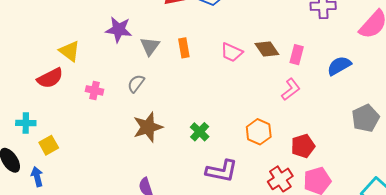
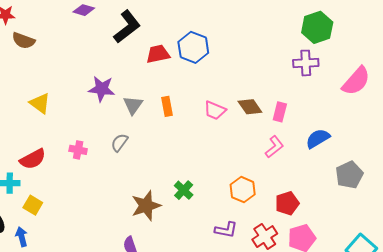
yellow triangle: (69, 51) -> (40, 103), moved
blue semicircle: (339, 66) -> (318, 138), moved
red semicircle: (50, 78) -> (33, 159), moved
brown star: (148, 127) -> (146, 206), moved
yellow square: (49, 145) -> (33, 205), turned -30
purple L-shape: (222, 171) -> (226, 230), moved, size x0.7

